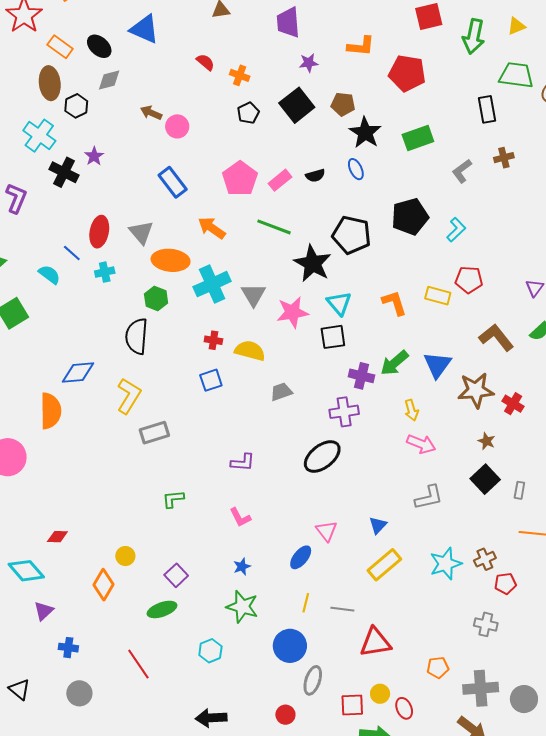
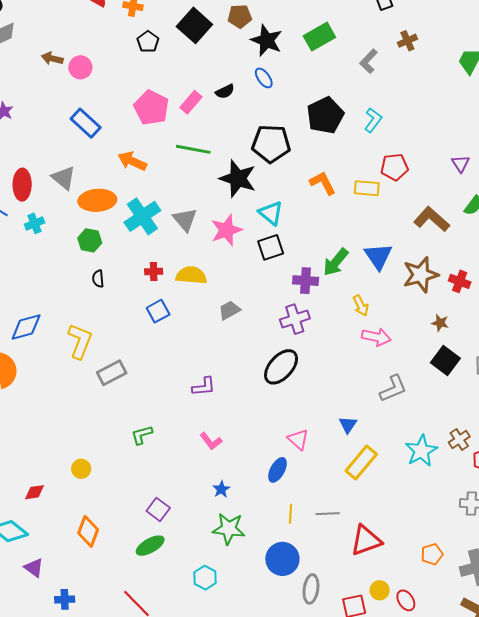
orange L-shape: (394, 303) -> (323, 183), moved
black semicircle: (137, 336) -> (98, 279), moved, size x0.5
yellow circle: (125, 556) -> (81, 469), moved
purple triangle: (44, 611) -> (34, 568), turned -30

